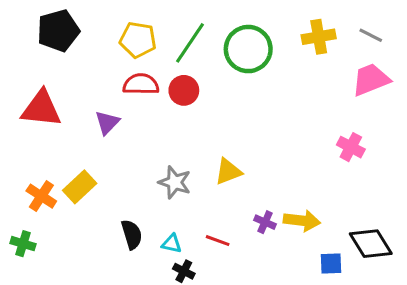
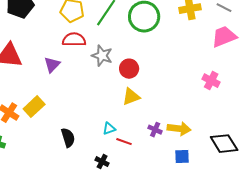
red circle: (184, 90) -> (129, 69), moved
gray star: (175, 182) -> (102, 56), moved
cyan triangle: (172, 244) -> (109, 129), moved, turned -32
blue square: (331, 263) -> (182, 157), moved

